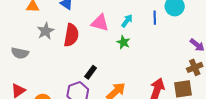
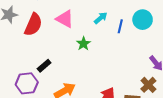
cyan arrow: (127, 21) -> (101, 18), moved
brown cross: (195, 67) -> (148, 85), turned -35

